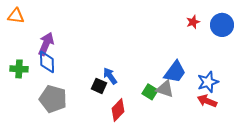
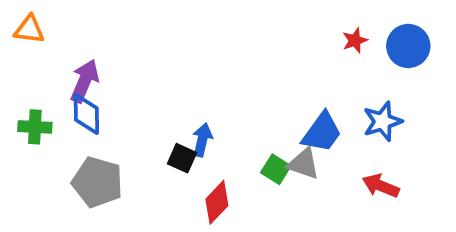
blue arrow: (110, 76) -> (202, 140), turned 48
blue star: (208, 82) -> (383, 121), moved

